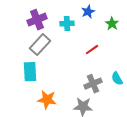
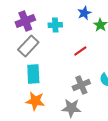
blue star: (88, 12) -> (84, 13), moved
cyan rectangle: (30, 72) -> (33, 74), moved

